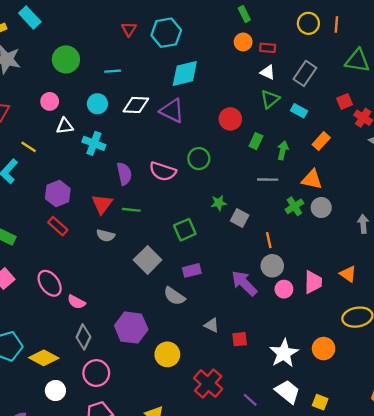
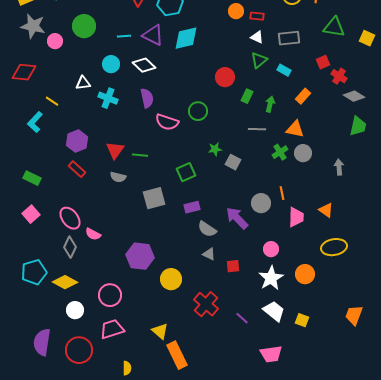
gray rectangle: (305, 73) -> (289, 38), turned 50
pink circle: (50, 101) -> (55, 41), moved
white diamond: (136, 105) -> (144, 65), turned 40
purple triangle: (172, 111) -> (153, 35), moved
purple semicircle: (124, 174) -> (147, 98), moved
orange line: (269, 240) -> (282, 193), moved
gray square: (148, 260) -> (154, 198), turned 30
pink circle: (284, 289) -> (271, 249), moved
gray semicircle: (174, 296) -> (207, 229), moved
gray diamond: (83, 337) -> (70, 247), moved

